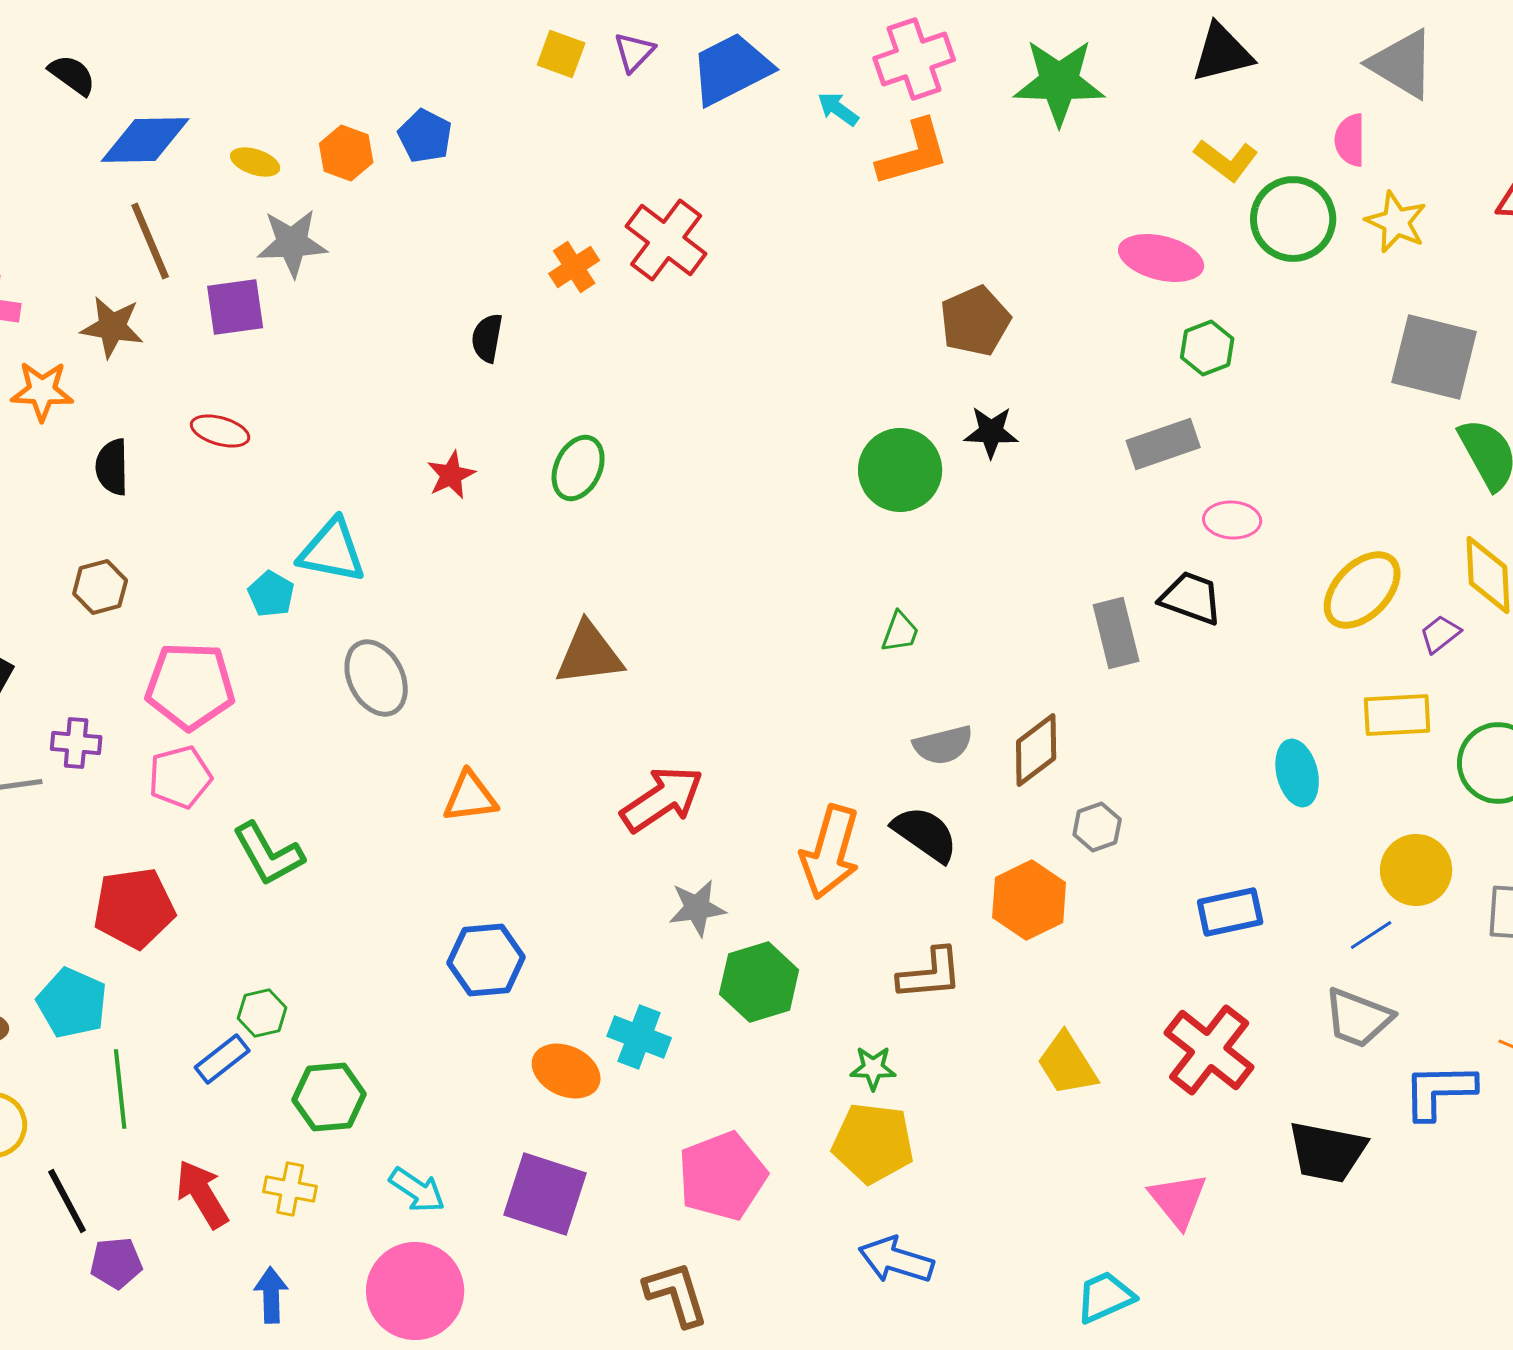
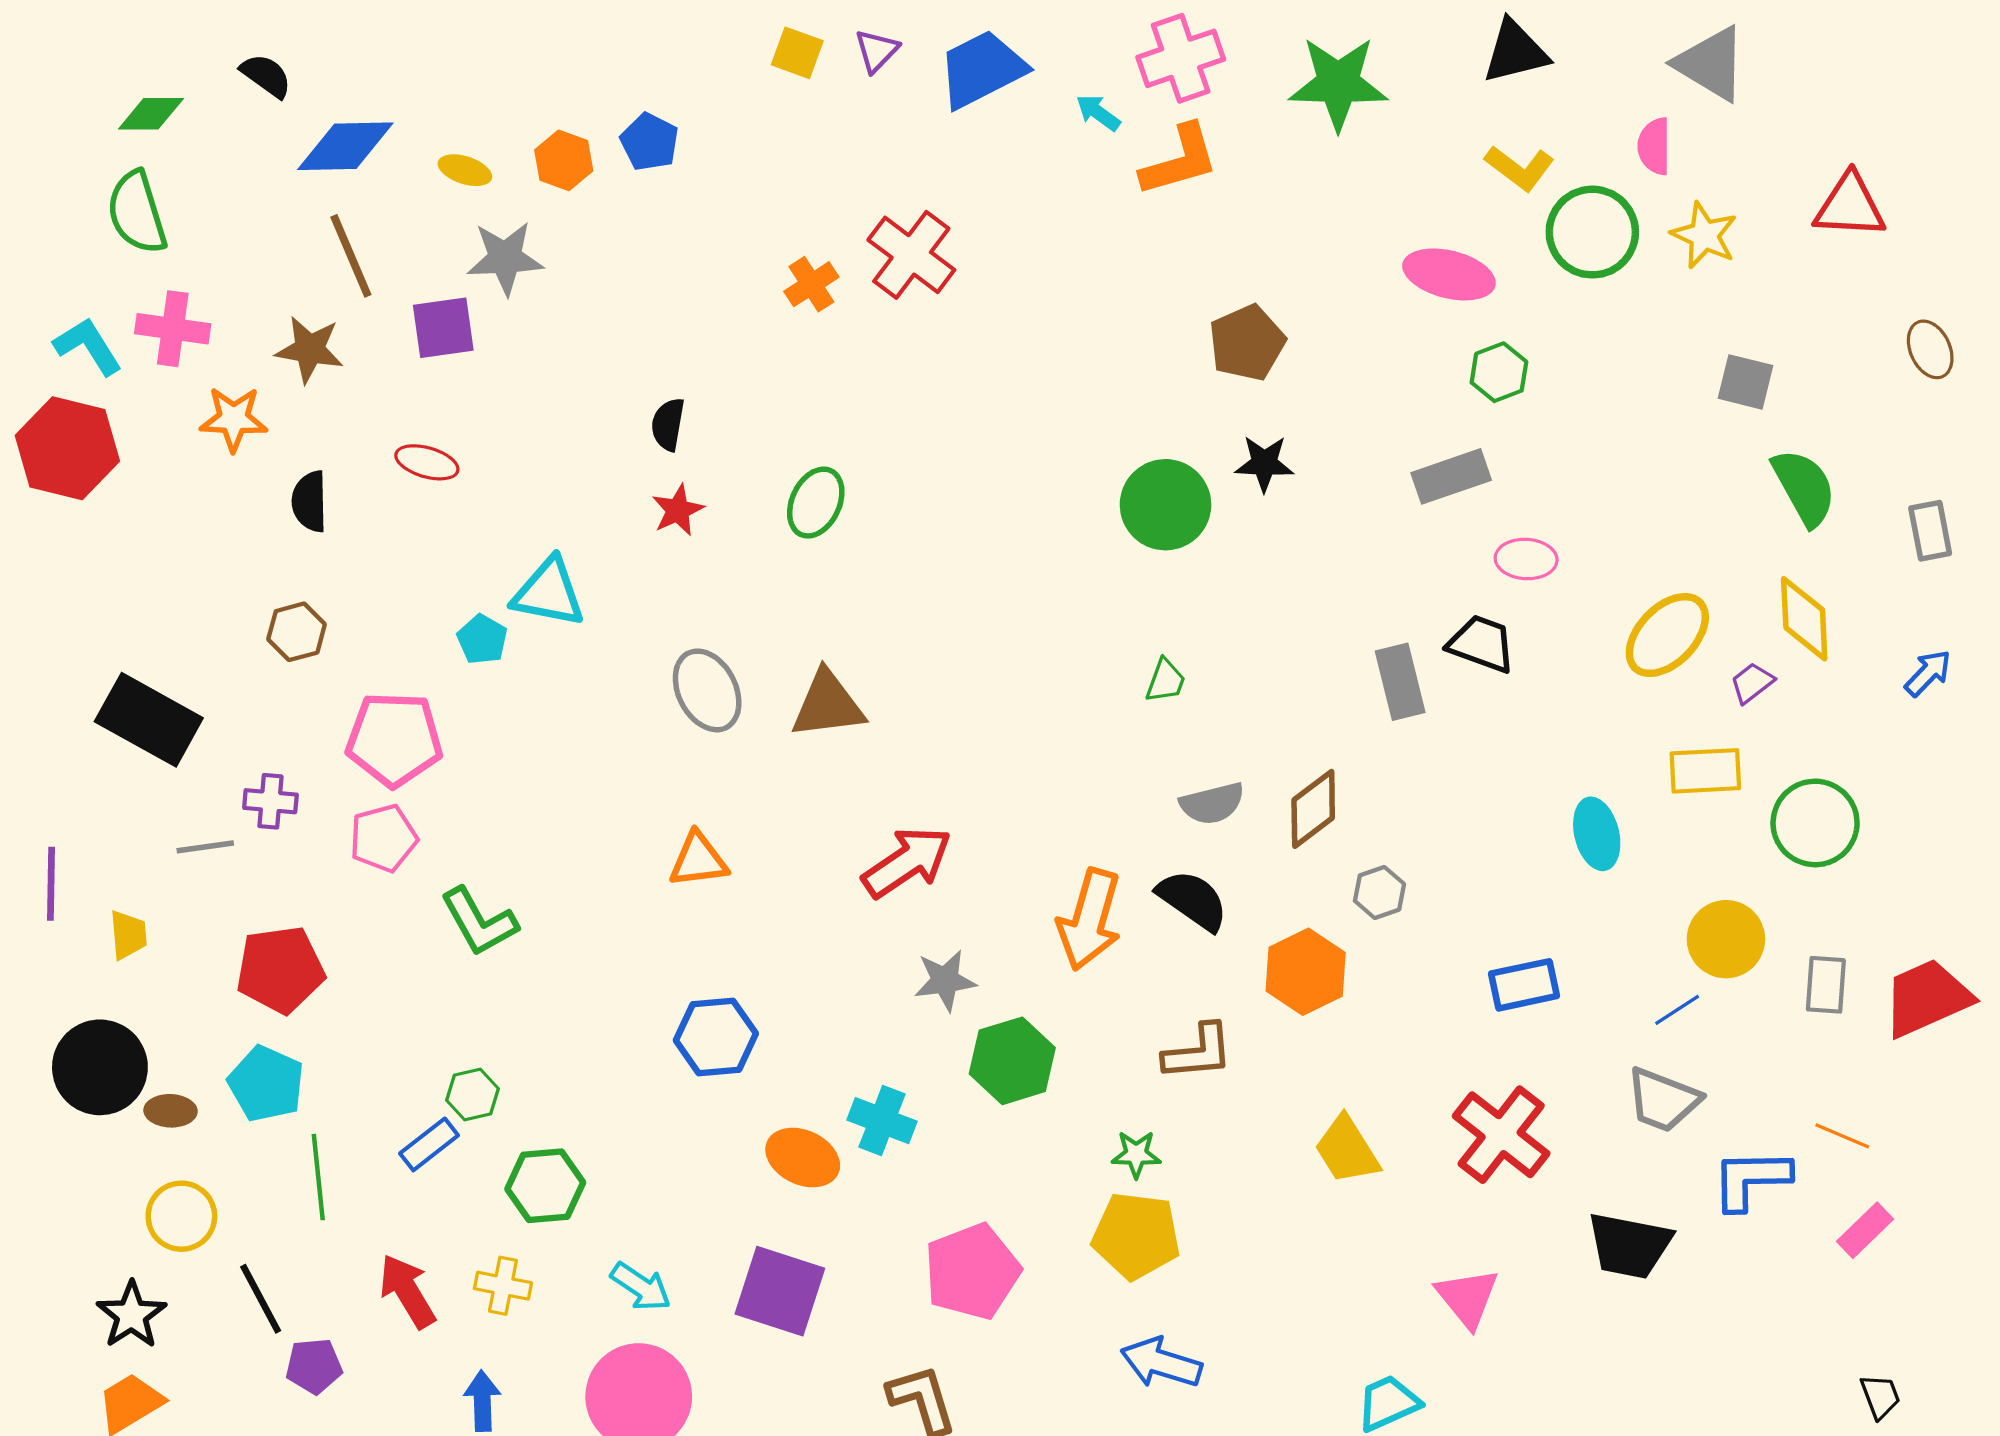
black semicircle: (487, 338) -> (668, 424), moved
gray square: (1434, 357) -> (1746, 382), size x0.6
gray ellipse: (376, 678) -> (707, 690), moved
red pentagon: (134, 908) -> (280, 970), moved

